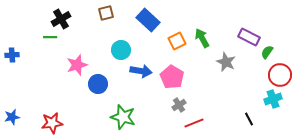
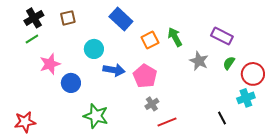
brown square: (106, 13) -> (68, 18), moved
green line: (50, 37) -> (32, 39), moved, turned -32
green semicircle: (267, 52) -> (229, 63), moved

